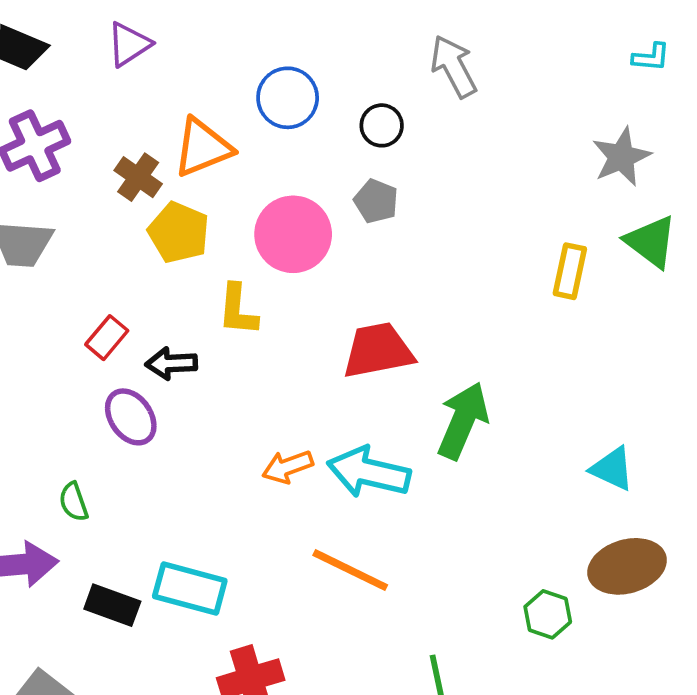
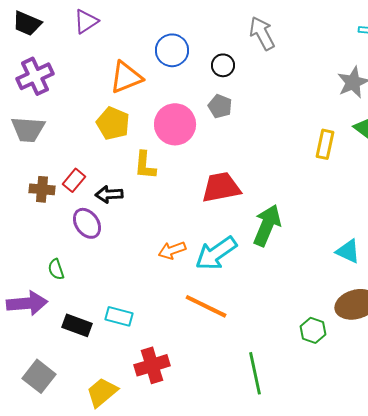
brown cross: (138, 177) -> (42, 189), moved, turned -30
cyan arrow: (369, 472) -> (216, 253), turned -48
cyan rectangle: (190, 589) -> (119, 316), size x0.7

